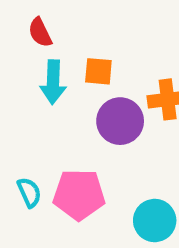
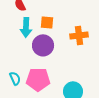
purple circle: (120, 121) -> (43, 45), moved

